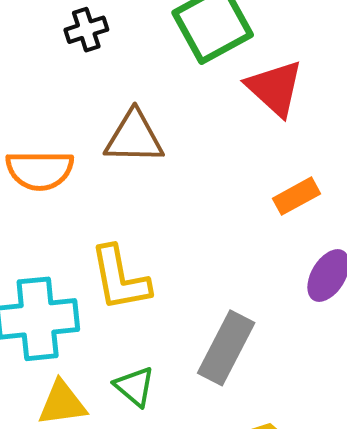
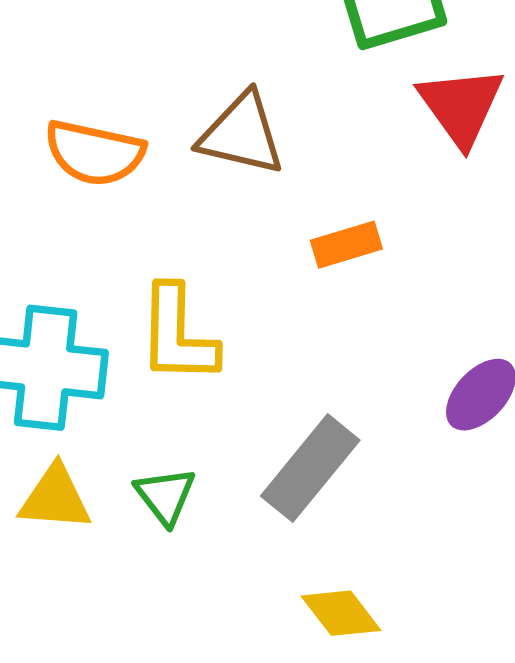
orange rectangle: (296, 196) -> (346, 245), moved

